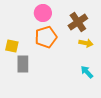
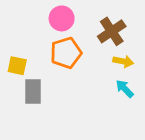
cyan arrow: (87, 72) -> (125, 89), moved

